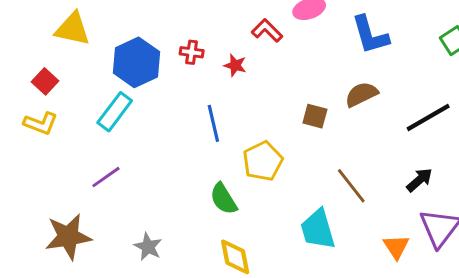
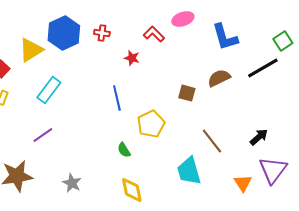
yellow triangle: (73, 29) -> (31, 50), moved, turned -44
red cross: (192, 52) -> (102, 33), moved
blue hexagon: (136, 62) -> (64, 33), moved
black line: (428, 118) -> (263, 68), moved
green semicircle: (224, 199) -> (124, 150), size x0.7

